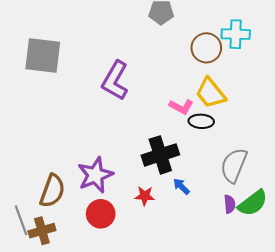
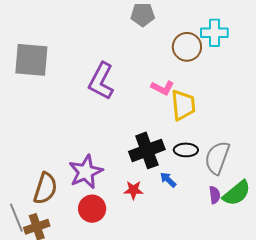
yellow trapezoid: (211, 93) -> (183, 105), moved, turned -144
pink L-shape: (181, 107) -> (163, 88), moved
black ellipse: (201, 121) -> (186, 150), moved

